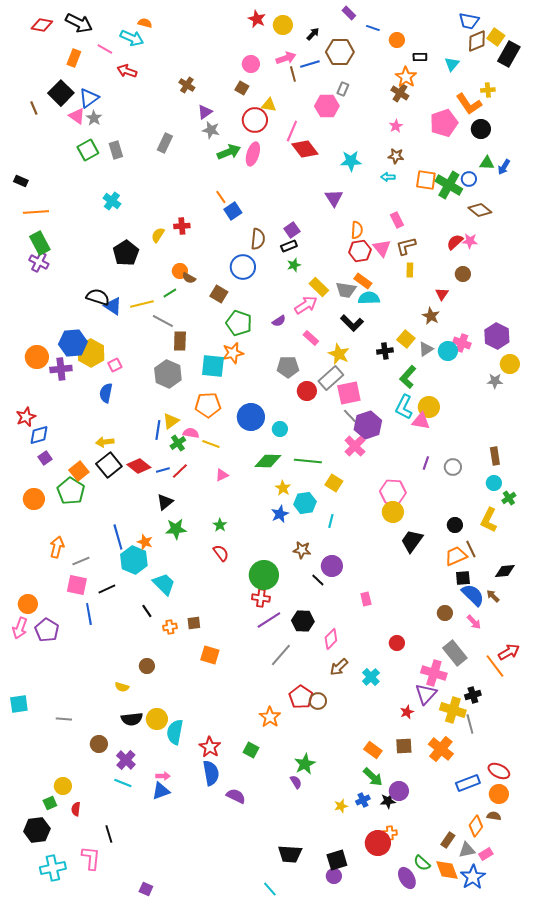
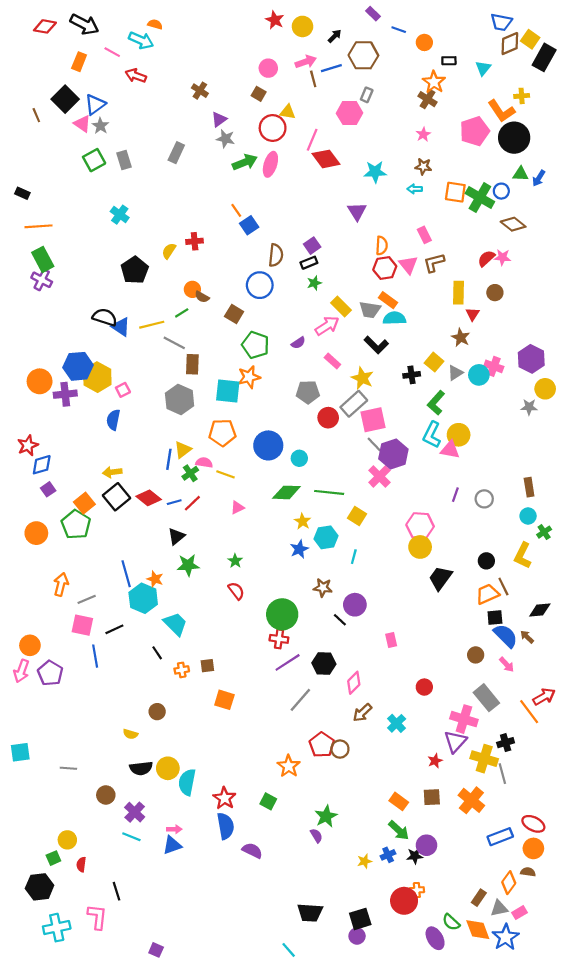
black circle: (481, 129) -> (514, 138), size x1.5
yellow rectangle: (410, 270) -> (459, 293), moved, size x1.5

